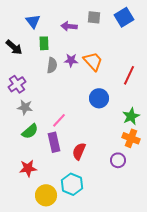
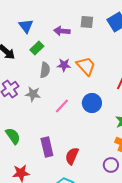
green rectangle: (44, 43) -> (37, 48), turned 48
gray star: (25, 107) -> (33, 94), moved
pink line: (59, 120) -> (62, 106), moved
green semicircle: (30, 131) -> (13, 136), moved, turned -84

